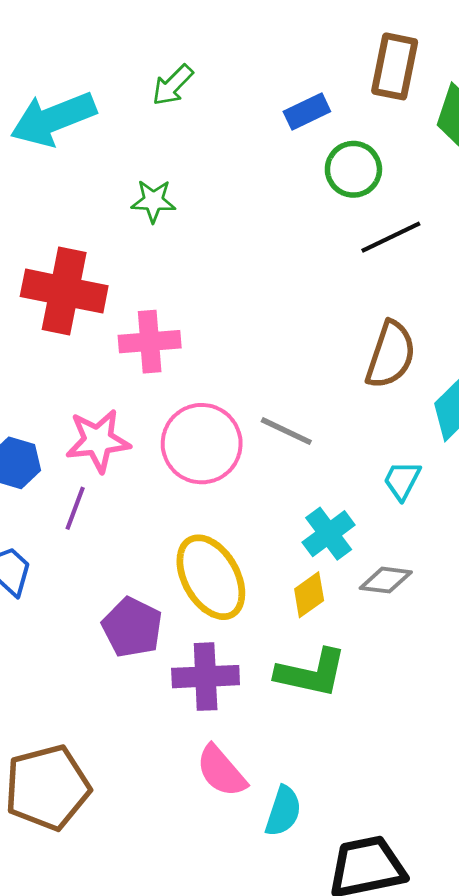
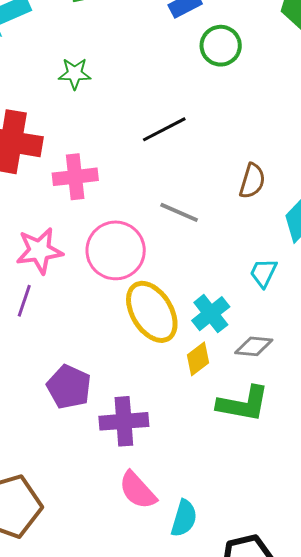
black line: (391, 237) -> (164, 129), moved
brown semicircle: (391, 355) -> (252, 181), size x0.7
gray line: (286, 431) -> (179, 212), moved
yellow ellipse: (211, 577) -> (152, 312), moved
green L-shape: (311, 673) -> (243, 404), moved

